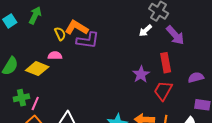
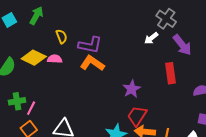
orange L-shape: (76, 28) -> (92, 63), moved
yellow diamond: (37, 69) -> (34, 58), moved
purple star: (141, 74) -> (132, 89), moved
red trapezoid: (163, 91) -> (137, 116), moved

